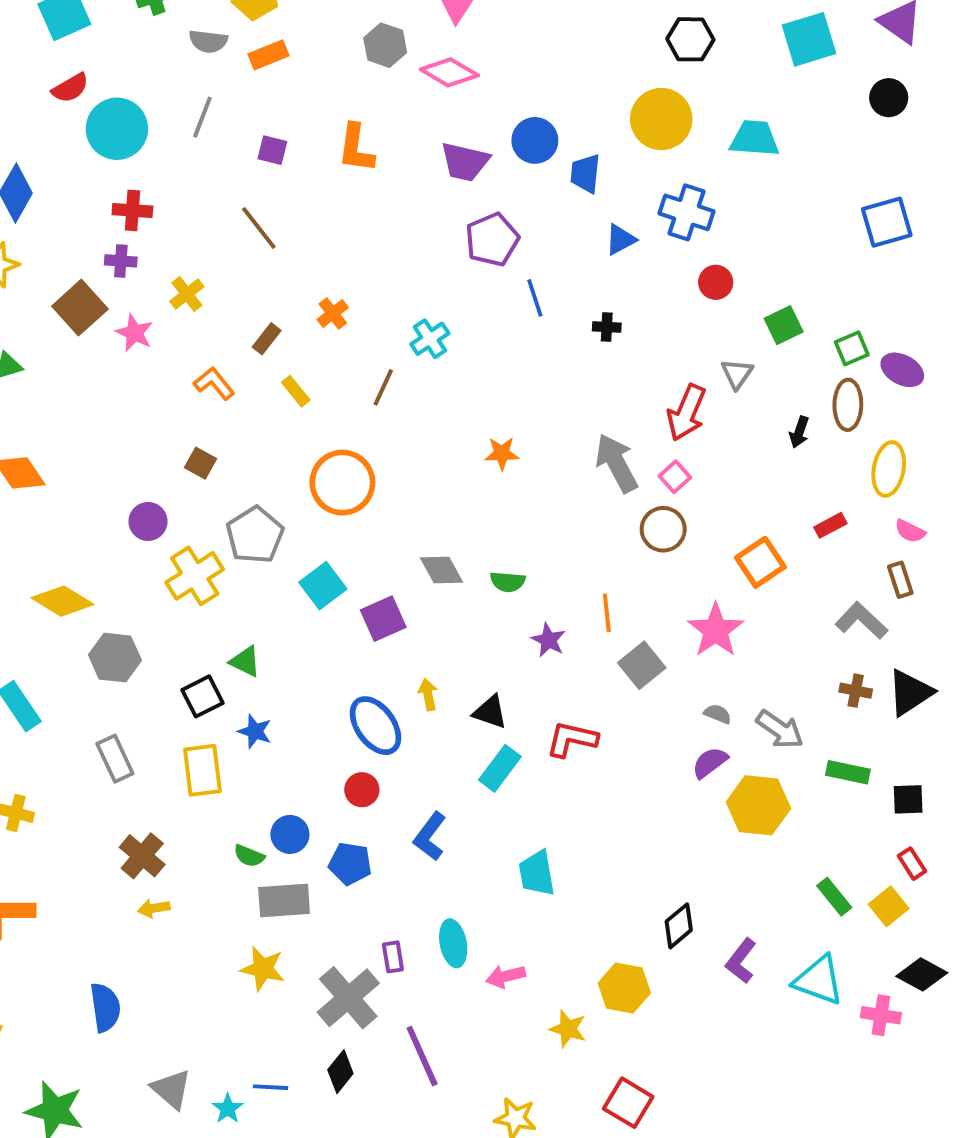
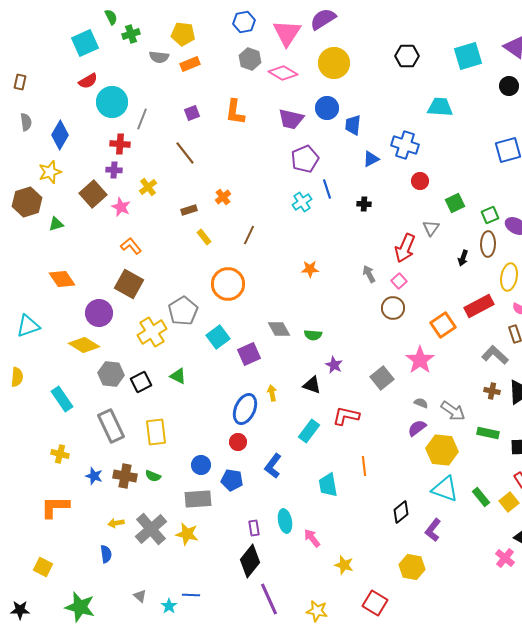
gray line: (202, 117) -> (142, 119), moved
yellow circle: (661, 119) -> (334, 63), moved
purple square: (272, 150) -> (192, 113), turned -35
brown rectangle: (267, 339) -> (189, 210), turned 35
cyan cross: (430, 339) -> (302, 202), moved
orange L-shape: (214, 383) -> (131, 246), moved
brown square: (200, 463) -> (129, 284), moved, size x1.8
gray arrow: (617, 463) -> (369, 274), size x0.6
purple circle: (148, 521) -> (99, 313), moved, size x1.4
red rectangle: (830, 525) -> (479, 306), size x1.8
orange line: (607, 613) -> (364, 466), moved
black square: (202, 696) -> (141, 382), moved
black triangle: (490, 712) -> (312, 385), moved
blue ellipse: (375, 726) -> (245, 409), turned 60
blue star: (255, 731) -> (94, 476), moved
gray rectangle: (115, 759) -> (111, 426), size x1.4
brown cross: (142, 856) -> (125, 476), turned -30
green semicircle: (249, 856) -> (153, 476), moved
yellow arrow: (154, 908) -> (116, 523), moved
pink arrow: (506, 976) -> (312, 538), turned 66
cyan triangle: (819, 980) -> (445, 489), moved
yellow hexagon: (624, 988) -> (412, 567), moved
gray cross: (348, 998) -> (151, 529), moved
blue semicircle: (105, 1007) -> (106, 554), size x0.7
pink cross: (881, 1015) -> (505, 558), turned 30
purple line: (422, 1056) -> (269, 599), moved
black diamond: (340, 1072) -> (250, 561), moved, size x1.5
gray triangle: (171, 1089) -> (140, 596), size x0.6

